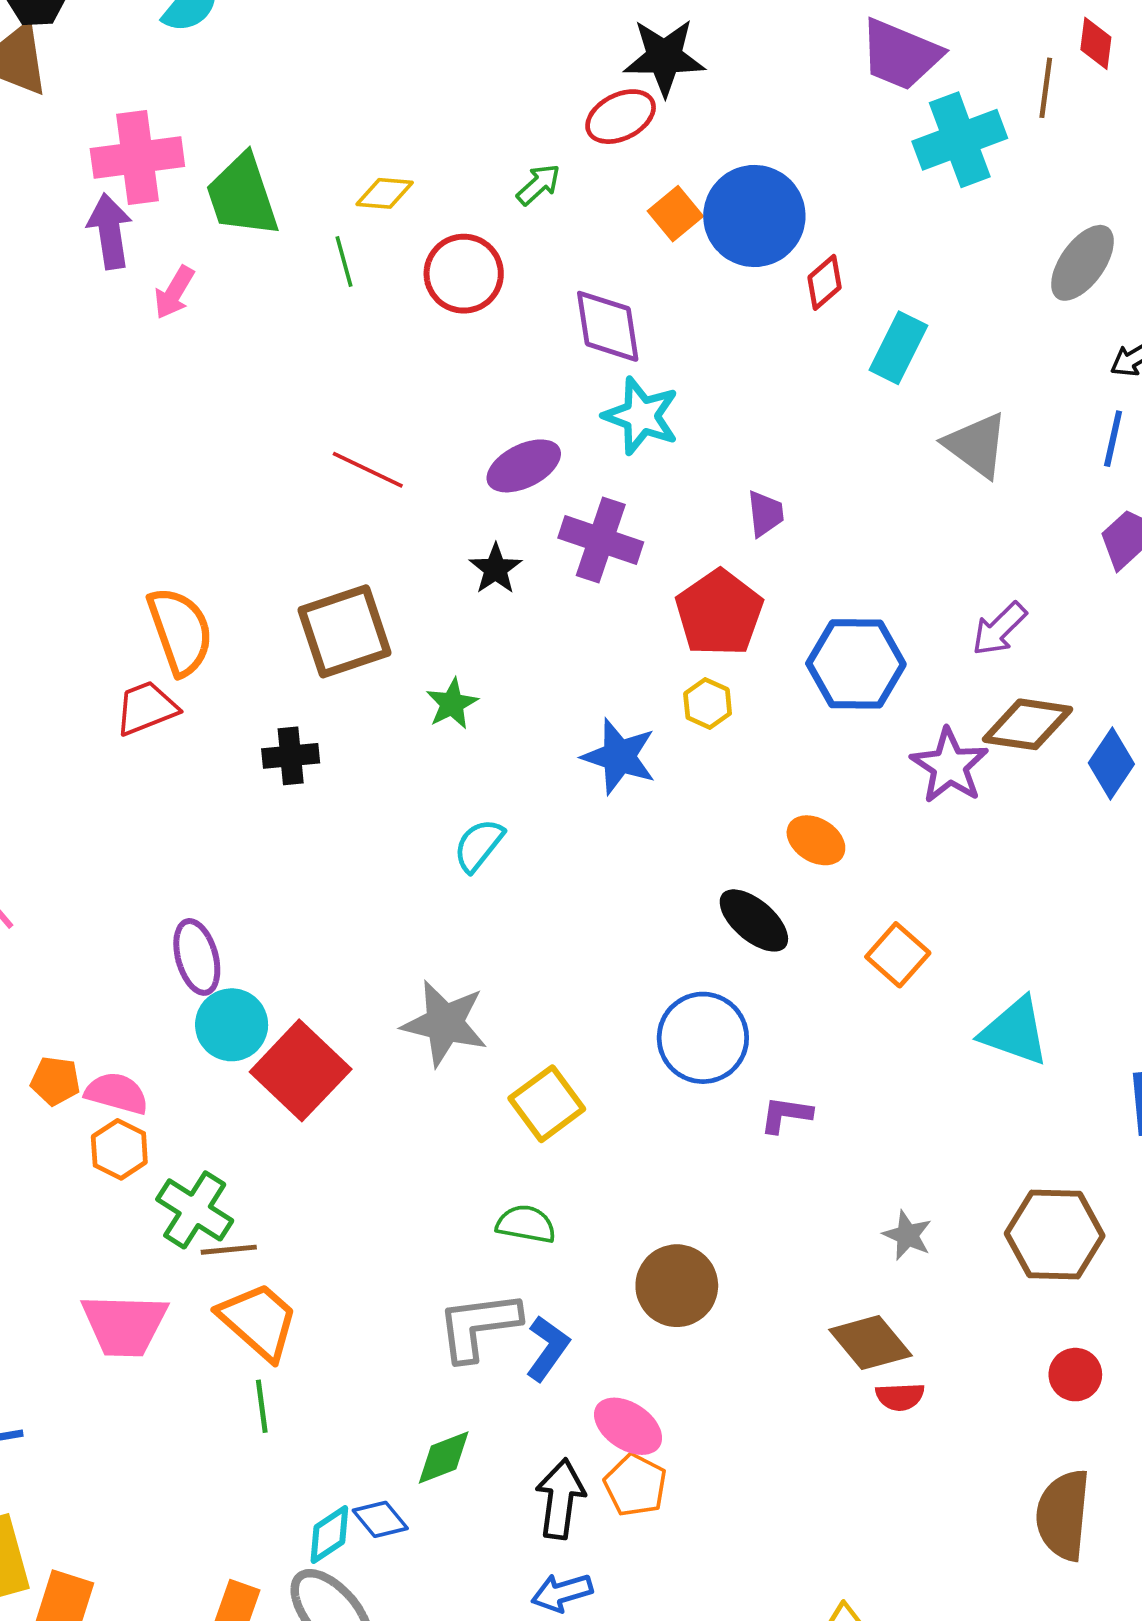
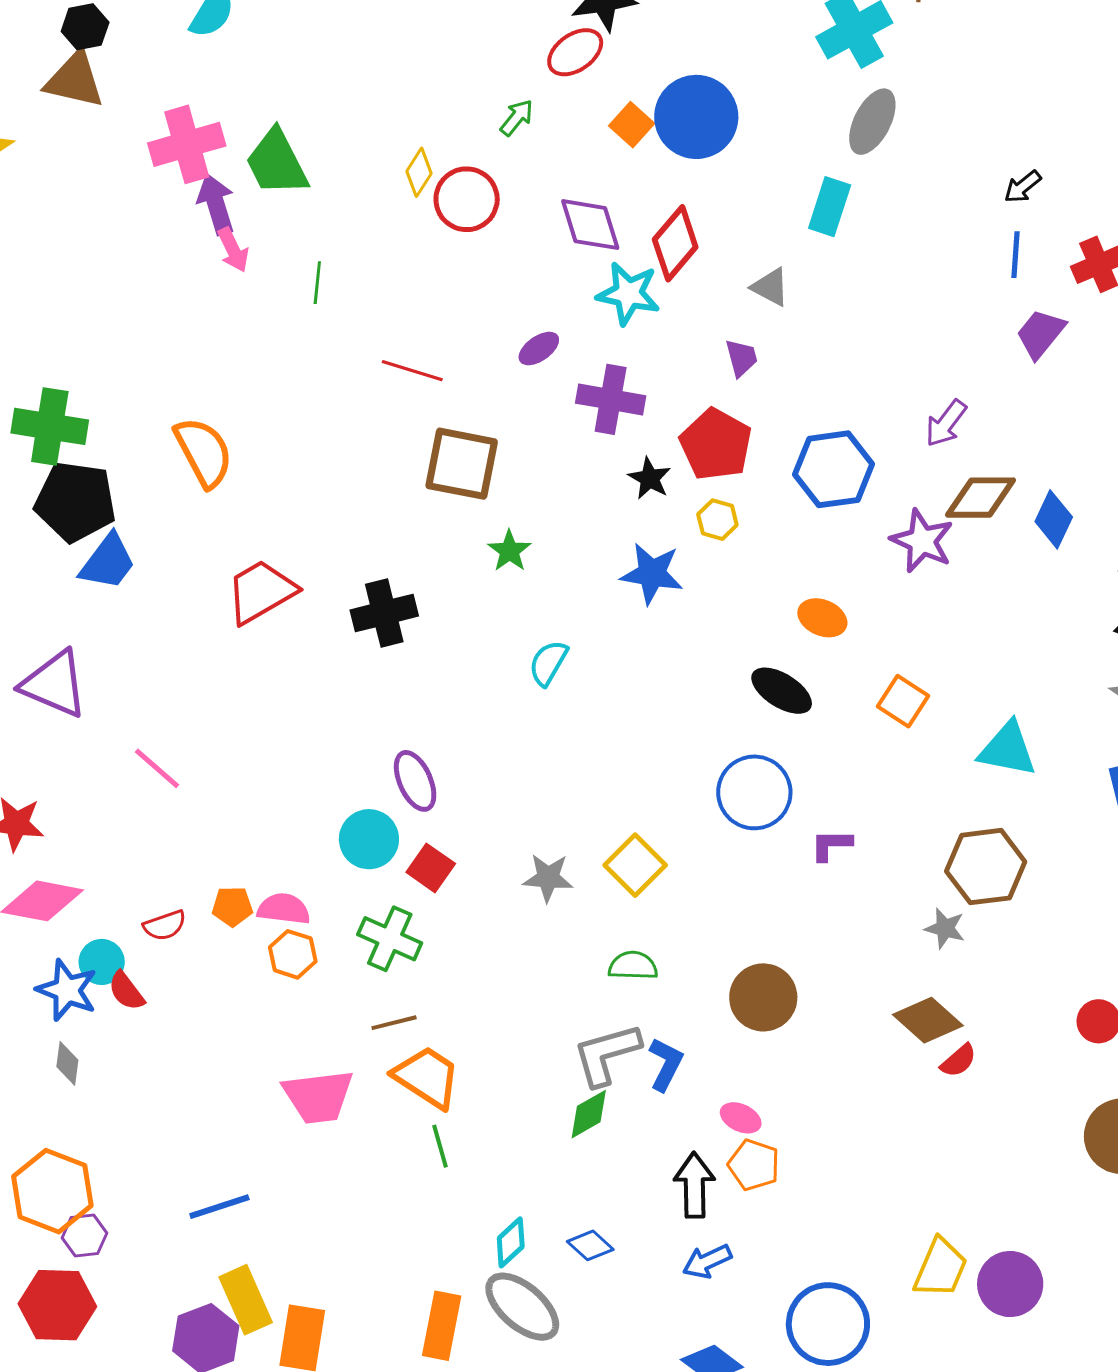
yellow diamond: (385, 193) -> (419, 172), moved, turned -54
purple arrow: (110, 231) -> (216, 204), moved
green line: (344, 261) -> (317, 283), moved, turned 30
gray ellipse: (1082, 263) -> (872, 122), moved
red diamond: (825, 282) -> (675, 243), moved, size x1.6
pink arrow: (174, 292) -> (233, 250), turned -48
gray triangle: (976, 445) -> (770, 287), moved, size x0.7
purple ellipse: (524, 466) -> (539, 349), size x0.7
black star: (496, 569) -> (650, 478), moved
orange semicircle: (180, 631) -> (204, 452), moved
brown square: (344, 631) -> (462, 464), moved, turned 38
red trapezoid: (146, 708) -> (261, 592), size x1.4
black cross: (291, 756) -> (384, 613), size x1.4
purple ellipse: (197, 957) -> (415, 781), moved
gray star: (445, 1023) -> (548, 878), moved, size x0.7
red square: (301, 1070) -> (431, 868), size x0.6
green cross: (195, 1210) -> (390, 939), moved
brown hexagon: (1055, 1235) -> (986, 867), moved
red semicircle: (900, 1397) -> (959, 1061), turned -30
pink ellipse: (628, 1426) -> (741, 1118), size x0.7
green diamond: (444, 1458) -> (589, 1114), moved
blue diamond: (380, 1519) -> (590, 1245), moved

